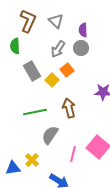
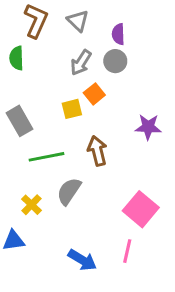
gray rectangle: (32, 71) -> (20, 121), moved
yellow square: (52, 80) -> (72, 109), turned 32
pink line: (73, 154) -> (127, 251), moved
yellow cross: (32, 160) -> (32, 205), moved

